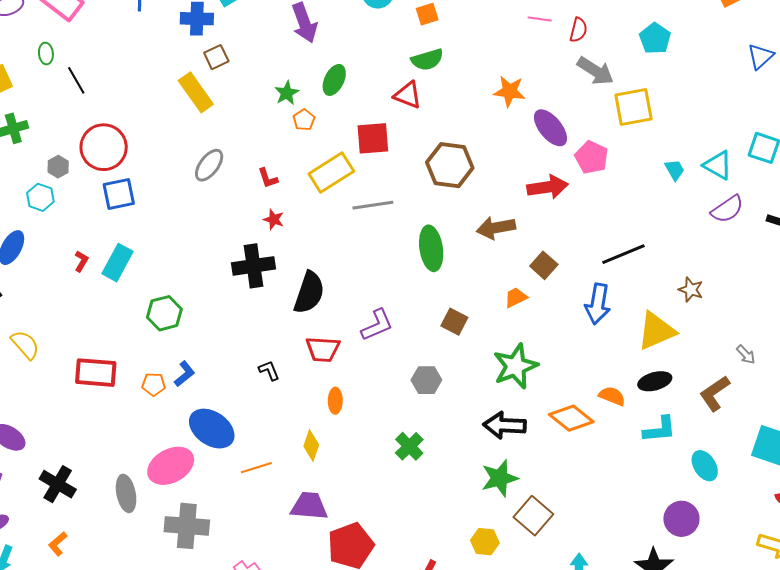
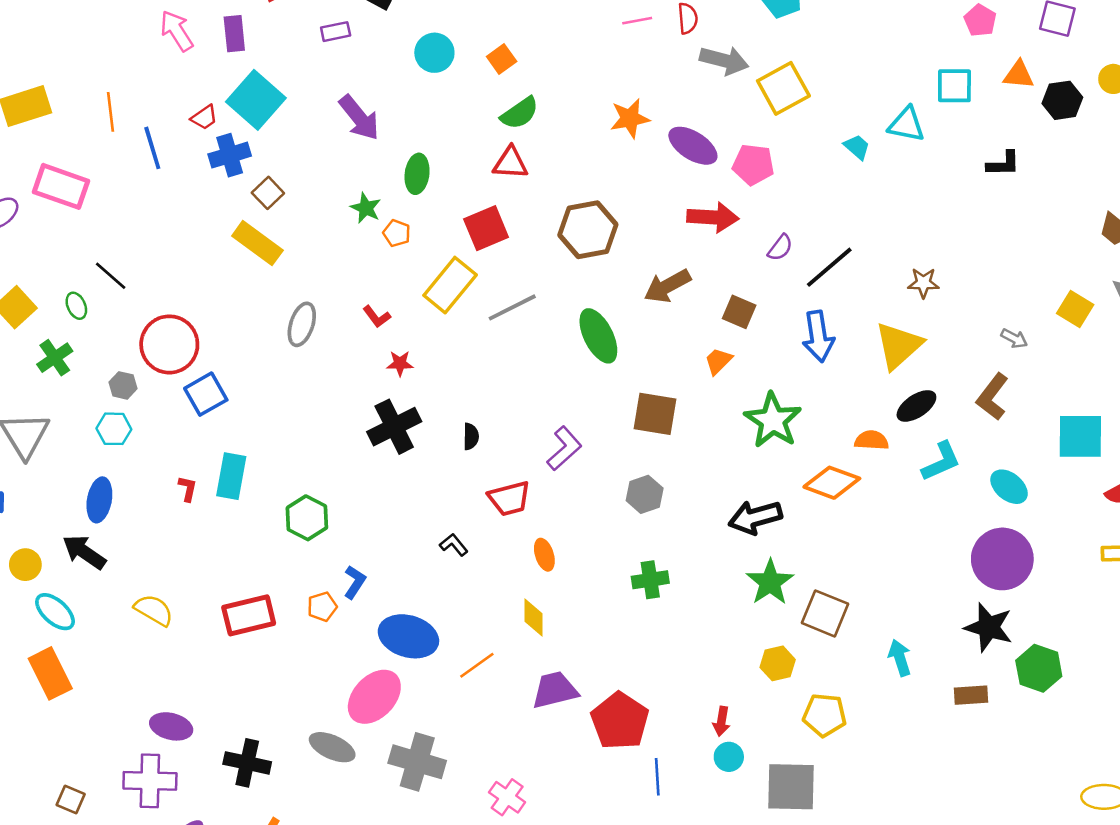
green ellipse: (46, 54) -> (76, 306), moved
red arrow: (548, 187) -> (713, 217), turned 30
purple semicircle: (727, 209) -> (780, 248), moved, size x0.7
black semicircle: (309, 293) -> (471, 436), size x0.5
brown square: (454, 322) -> (655, 414), size x1.4
green star: (515, 366) -> (773, 420), moved
green cross: (409, 446) -> (650, 580), turned -36
gray ellipse: (126, 493) -> (332, 747), turned -36
purple circle: (681, 519) -> (1002, 559), size x1.4
gray cross: (187, 526) -> (417, 762), turned 30

